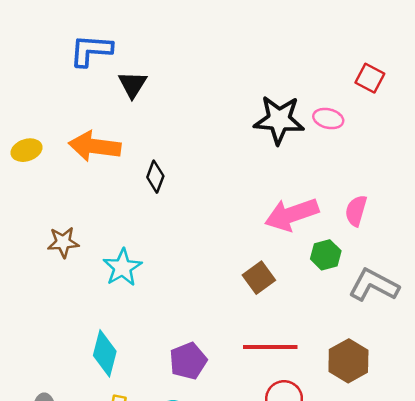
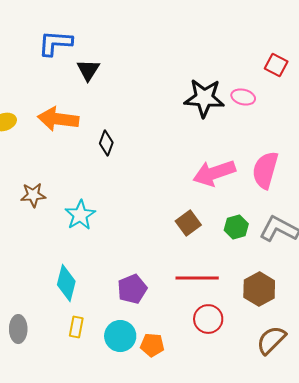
pink semicircle: (356, 211) -> (265, 170), size x1.5
green hexagon: (326, 255) -> (236, 227), moved

